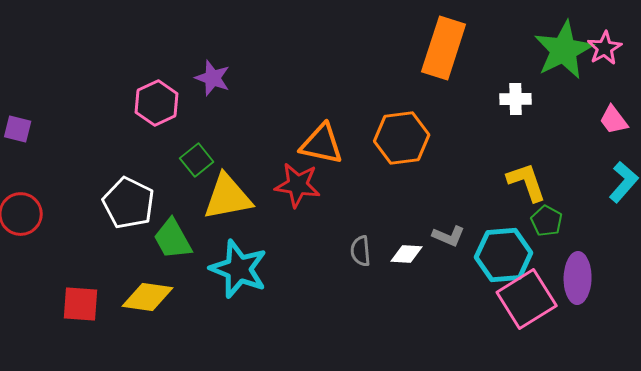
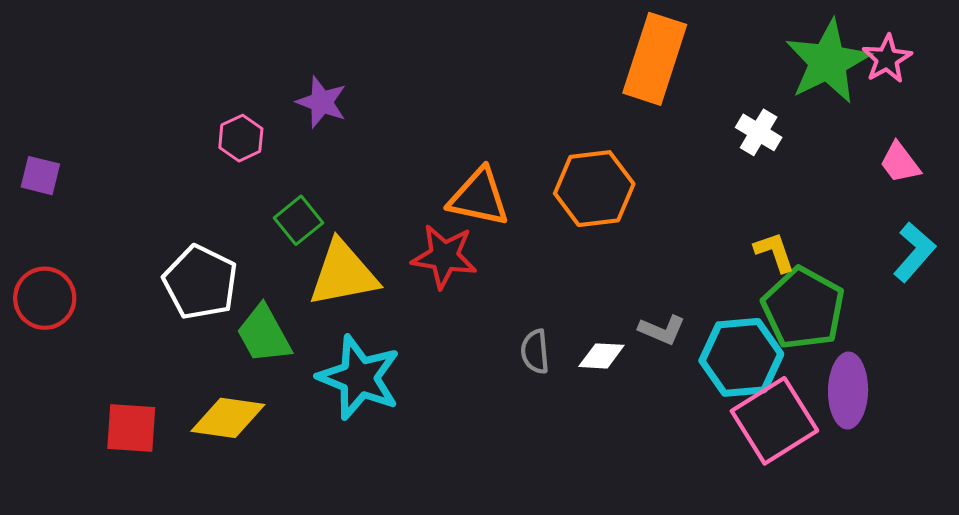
white cross: (516, 99) -> (759, 132), turned 32
pink hexagon: (157, 103) -> (241, 138), size x0.7
yellow L-shape: (527, 182) -> (774, 252), size x0.7
green pentagon: (547, 221) -> (803, 308), size x1.8

